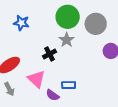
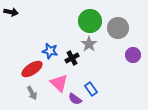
blue star: (21, 23) -> (50, 51), moved
blue rectangle: (69, 85) -> (91, 89), turned 56

